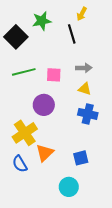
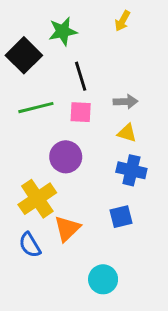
black line: (72, 34) -> (81, 76), moved
blue square: (81, 158) -> (121, 217), moved

